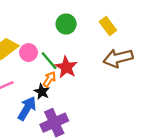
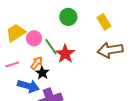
orange arrow: (49, 79) -> (37, 63), moved
blue arrow: (27, 108) -> (28, 86), turned 70

